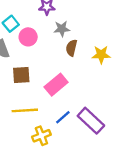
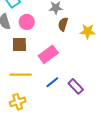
pink circle: (28, 37) -> (27, 22), moved
purple rectangle: (91, 121) -> (76, 86), size x0.7
yellow cross: (41, 136) -> (18, 102), moved

